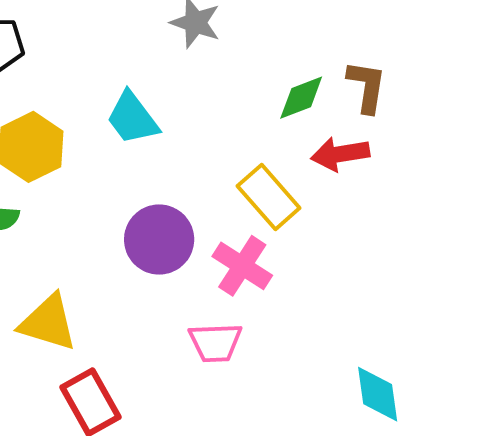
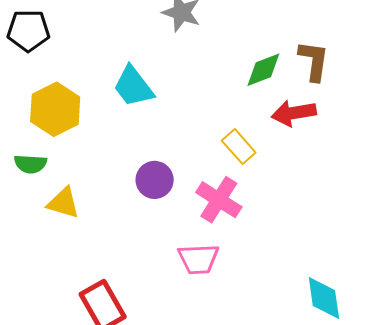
yellow rectangle: (269, 197) -> (239, 147), size x0.7
purple circle: (159, 240) -> (155, 180), size x0.7
yellow triangle: (48, 323) -> (63, 203), moved, size x0.7

